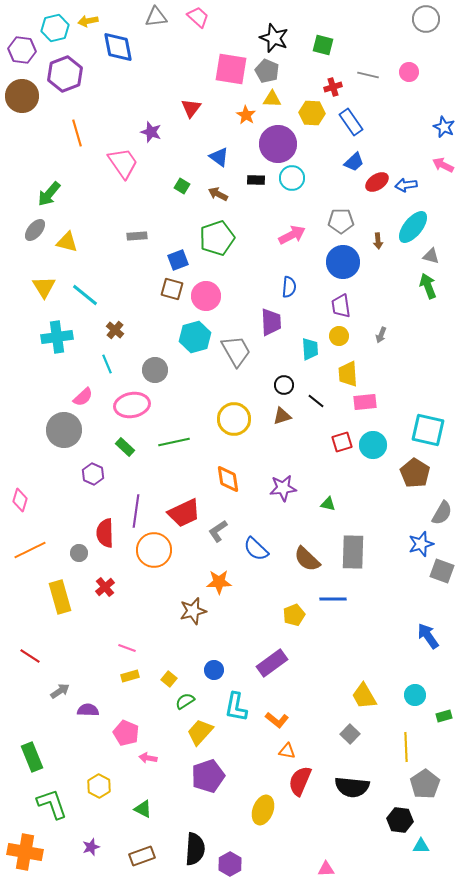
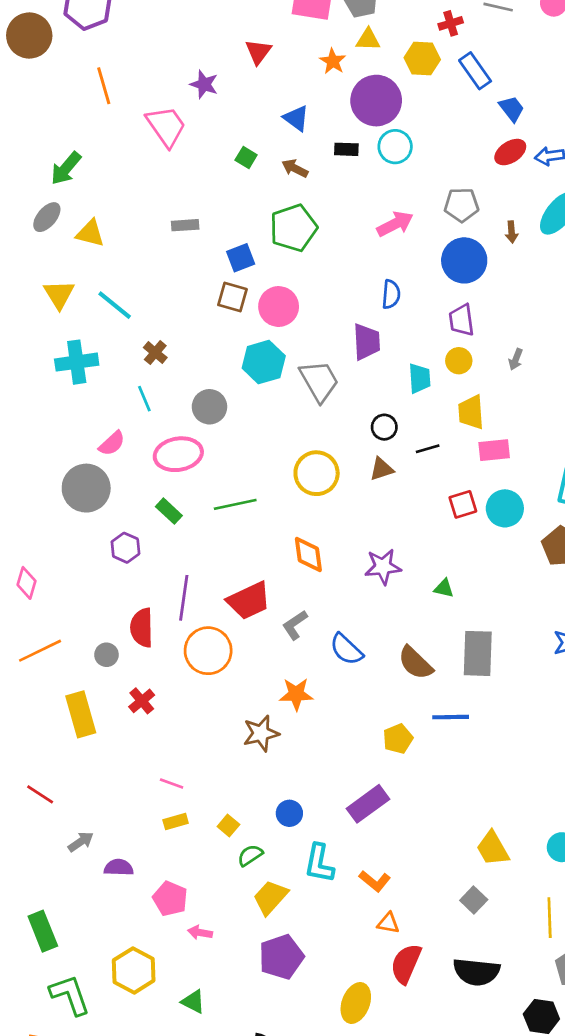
blue trapezoid: (354, 162) -> (512, 109), moved, turned -85
black line: (316, 401) -> (428, 449), turned -54
yellow hexagon: (99, 786) -> (134, 970), size x1.4

